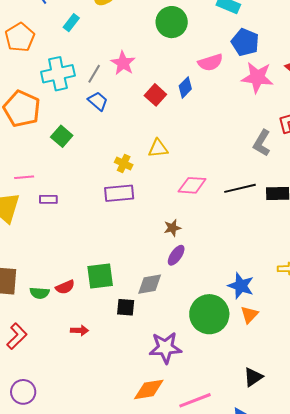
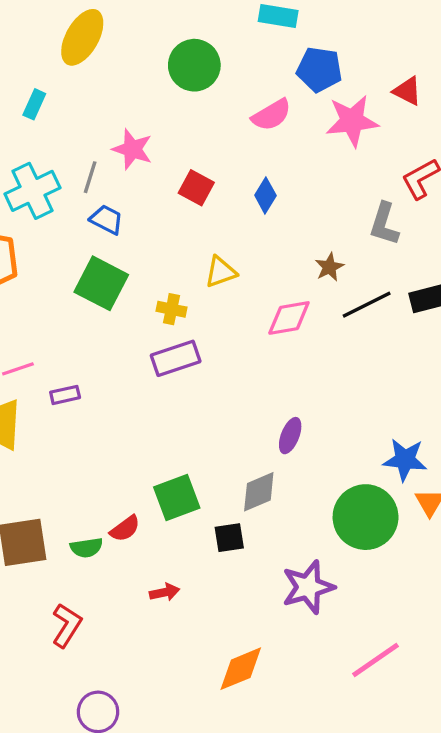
blue diamond: (185, 87) -> (265, 195), moved
green square: (62, 136) -> (101, 283), moved, size x1.5
brown star: (172, 228) -> (329, 267), moved
orange diamond: (149, 389) -> (241, 669), moved

